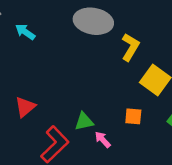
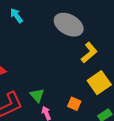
green triangle: (84, 121) -> (37, 95), turned 42

